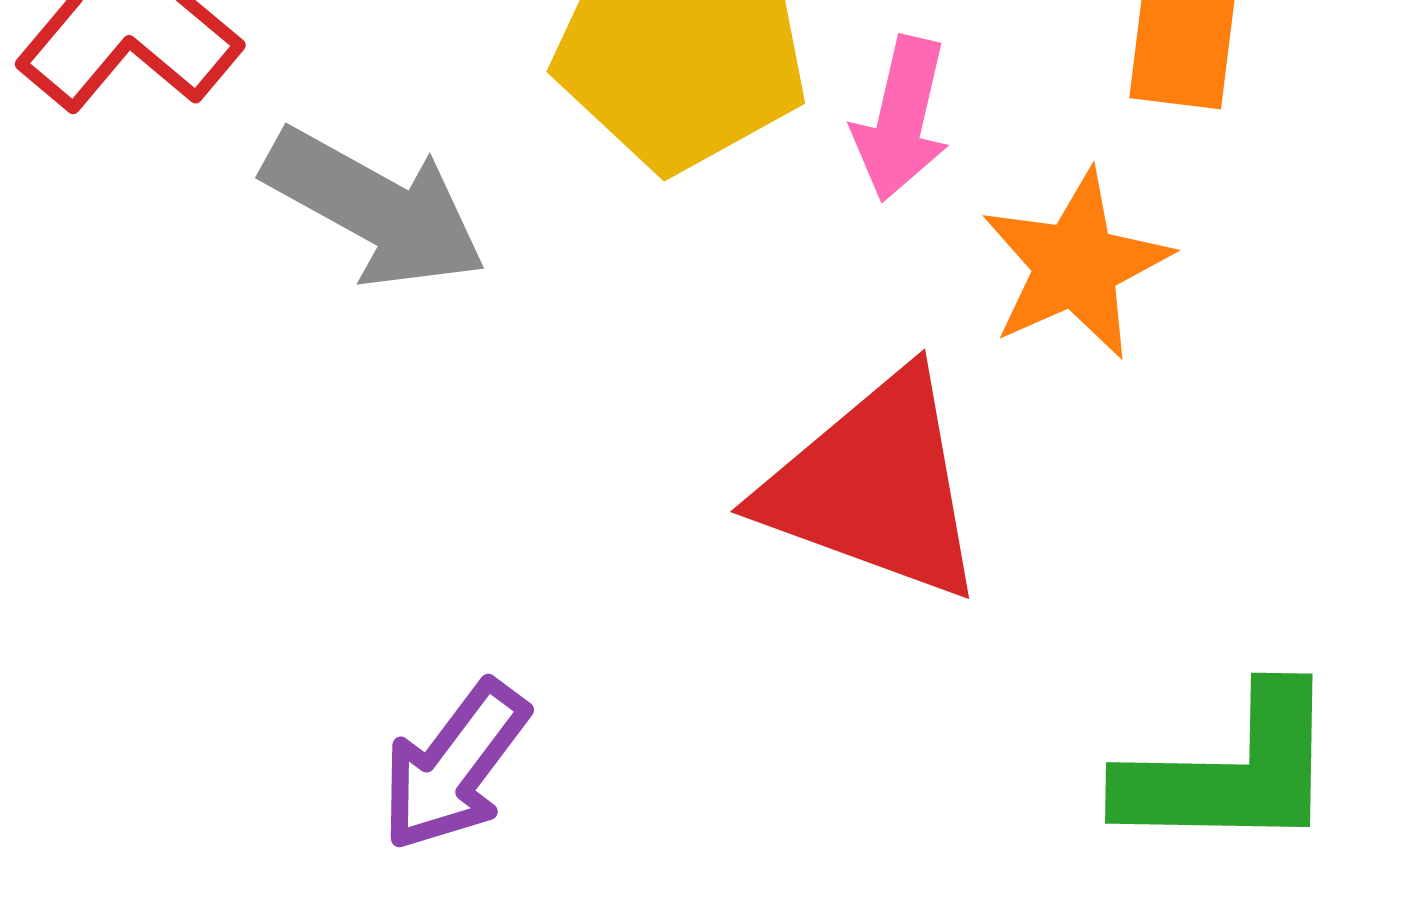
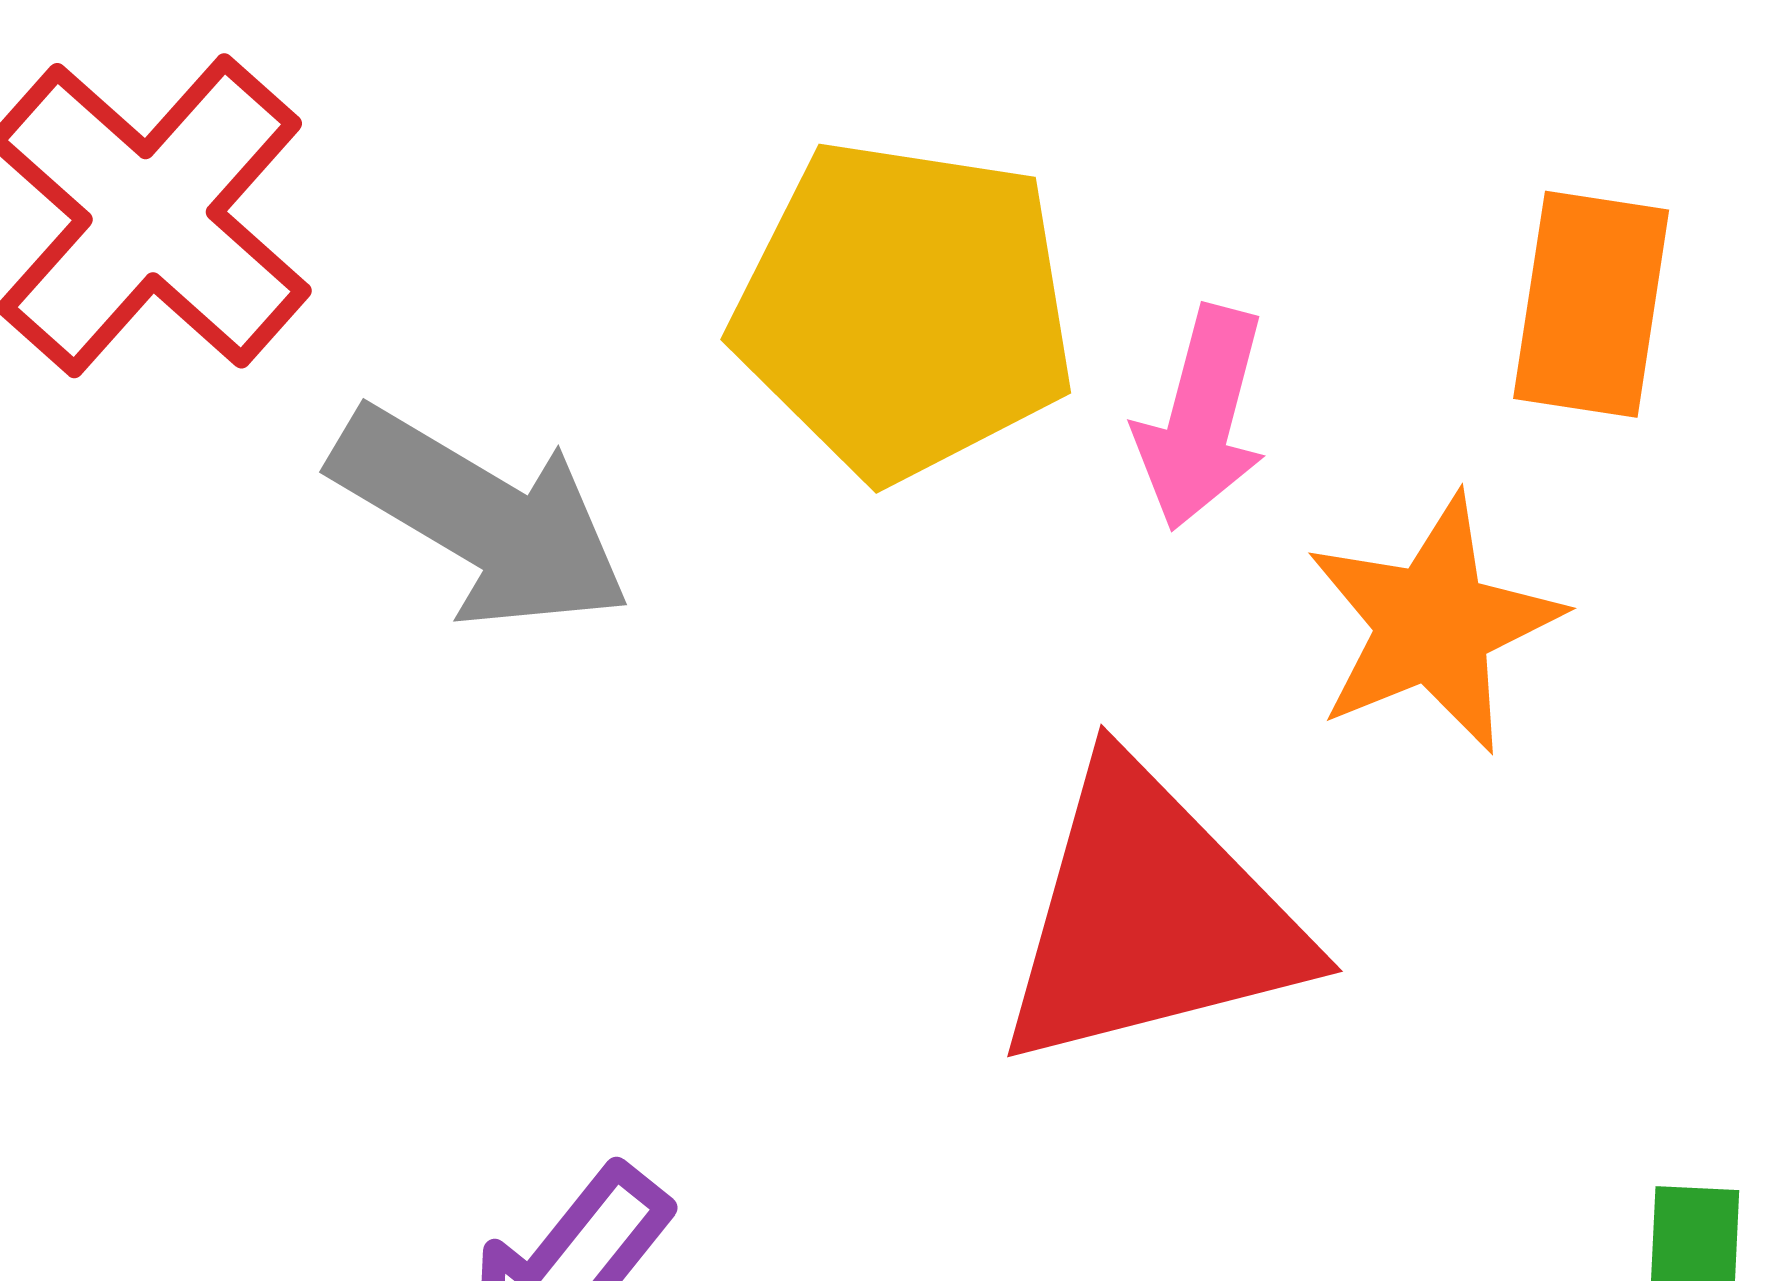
red triangle: (875, 486) -> (1150, 917), turned -36

